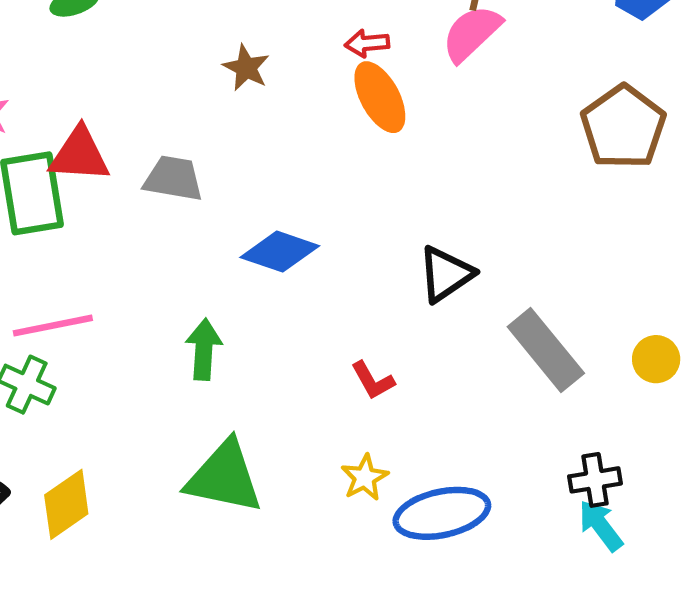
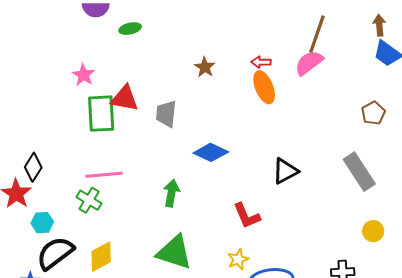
brown pentagon: (623, 127) -> (373, 113), size x0.6
gray trapezoid: (173, 178) -> (166, 114), turned -100
gray rectangle: (546, 350) -> (359, 172), moved
yellow circle: (656, 359) -> (373, 231), moved
red L-shape: (373, 380) -> (247, 216), size x1.4

